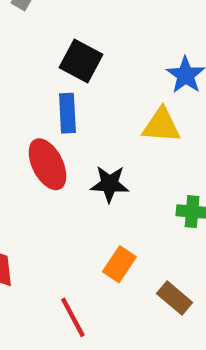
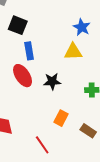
black square: (81, 61) -> (18, 25), moved

